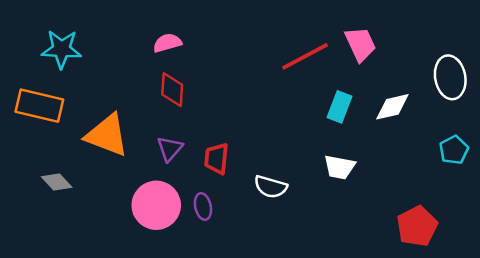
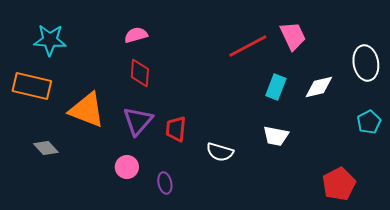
purple triangle: (170, 149) -> (138, 121), size x1.4
pink circle: (156, 205) -> (127, 167), size x0.6
purple ellipse: (203, 206) -> (165, 183), moved

